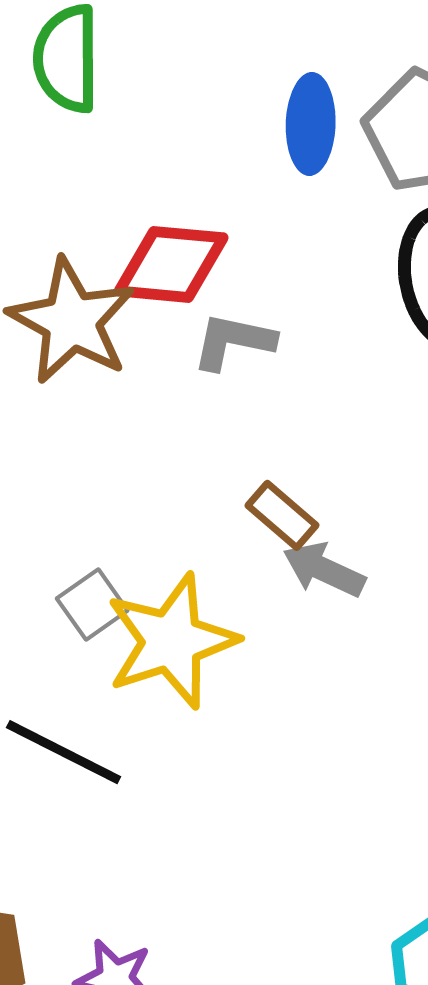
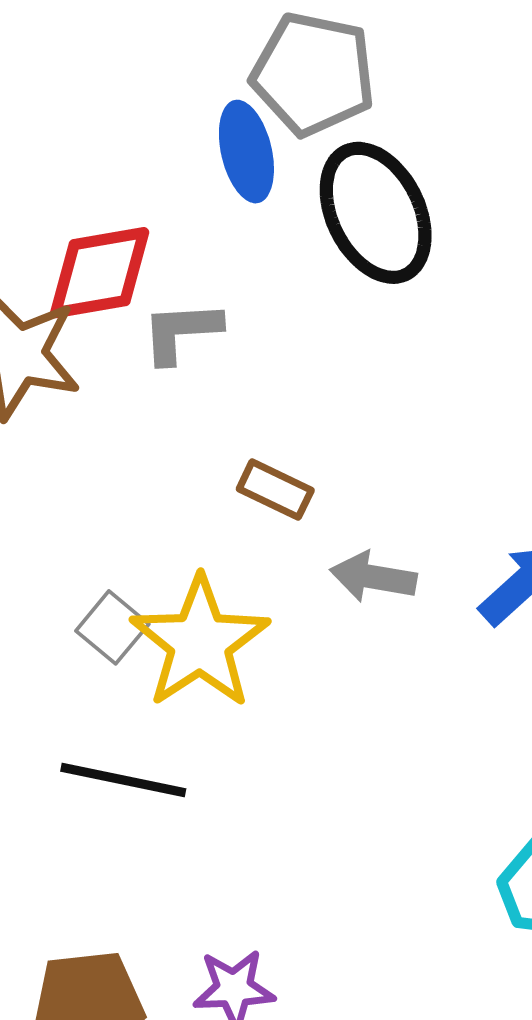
blue ellipse: (311, 124) -> (246, 152), moved
gray arrow: (324, 570) -> (373, 577), moved

